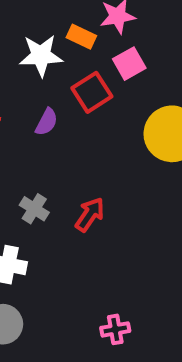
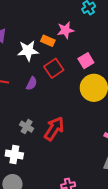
pink square: (129, 64) -> (86, 61), moved
red arrow: (90, 215) -> (54, 129), size x1.4

